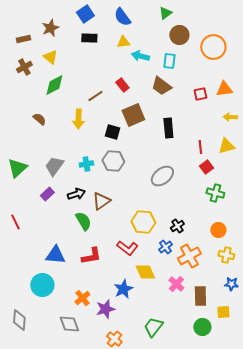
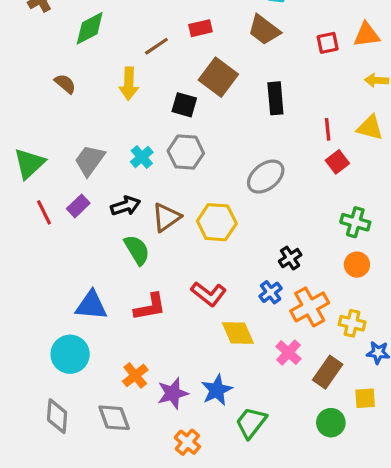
red rectangle: (122, 85) -> (200, 28), turned -64
brown square: (133, 115) -> (218, 77), turned -30
yellow triangle: (226, 146) -> (370, 128), turned 30
cyan cross: (86, 164) -> (142, 157), turned -32
green cross: (215, 193) -> (355, 222), moved
red line: (15, 222) -> (44, 212), moved
yellow hexagon: (143, 222) -> (217, 222), moved
yellow cross: (226, 255) -> (352, 323), moved
blue star: (123, 289) -> (217, 390), moved
brown rectangle: (200, 296) -> (328, 372), turned 36
gray diamond: (19, 320) -> (57, 416), moved

